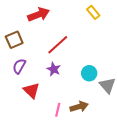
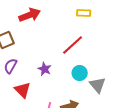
yellow rectangle: (93, 12) -> (84, 13), turned -48
red line: (58, 45) -> (73, 45), moved

